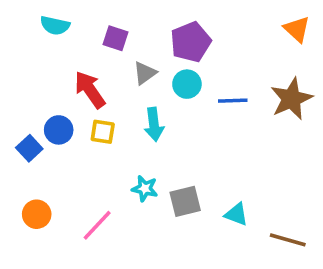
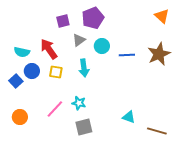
cyan semicircle: (55, 25) -> (22, 52), moved
purple square: (115, 38) -> (63, 21), turned -32
purple pentagon: (191, 42) -> (93, 18), moved
gray square: (185, 201) -> (84, 127), moved
pink line: (97, 225) -> (55, 109), moved

